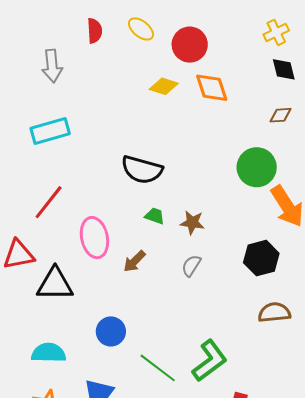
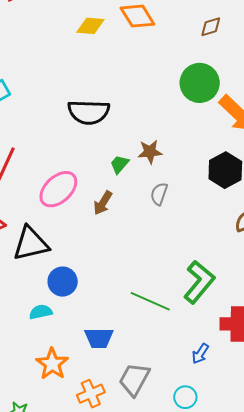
green trapezoid: (155, 216) -> (119, 164), moved, turned -55
pink ellipse: (94, 238) -> (58, 189), turned 72
blue circle: (111, 331) -> (63, 282), moved
cyan semicircle: (49, 353) -> (41, 312), size x0.7

